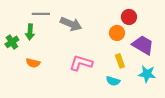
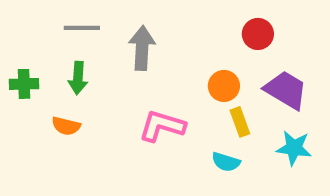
gray arrow: (71, 24) -> (142, 48), turned -110
green arrow: (30, 32) -> (78, 78), moved
orange circle: (117, 33) -> (224, 86), moved
green cross: (12, 42) -> (24, 84), turned 32

